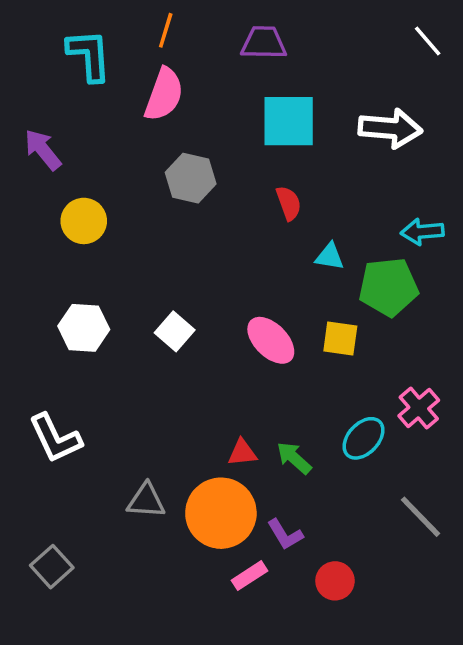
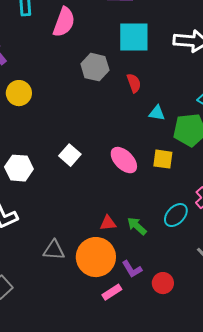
gray hexagon: (191, 178) -> (95, 67), moved
white hexagon: (84, 328) -> (19, 168), moved
red circle: (335, 581) -> (163, 283), moved

